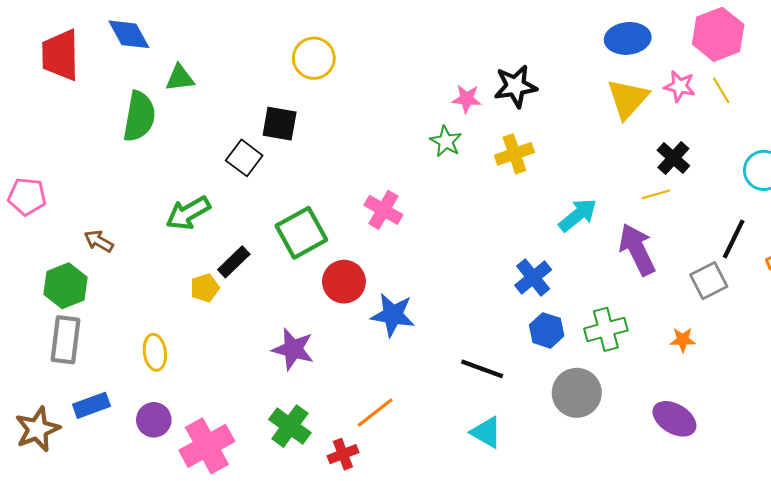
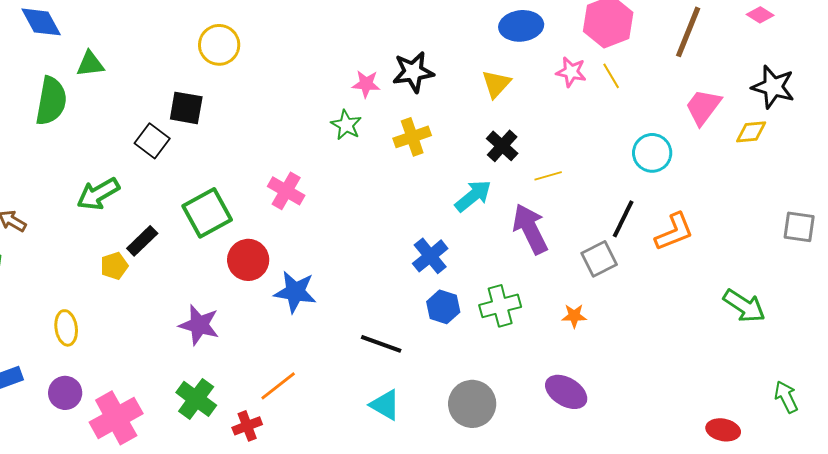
yellow triangle: (628, 99) -> (496, 84), moved, size x0.7
black cross: (673, 158) -> (502, 146), moved
gray circle: (577, 393) -> (472, 404), moved

